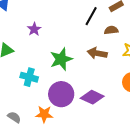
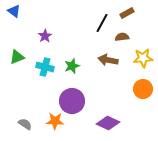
green star: (61, 59) -> (72, 66), size x0.7
cyan cross: (29, 77) -> (45, 67), moved
purple diamond: (92, 97) -> (108, 123), moved

